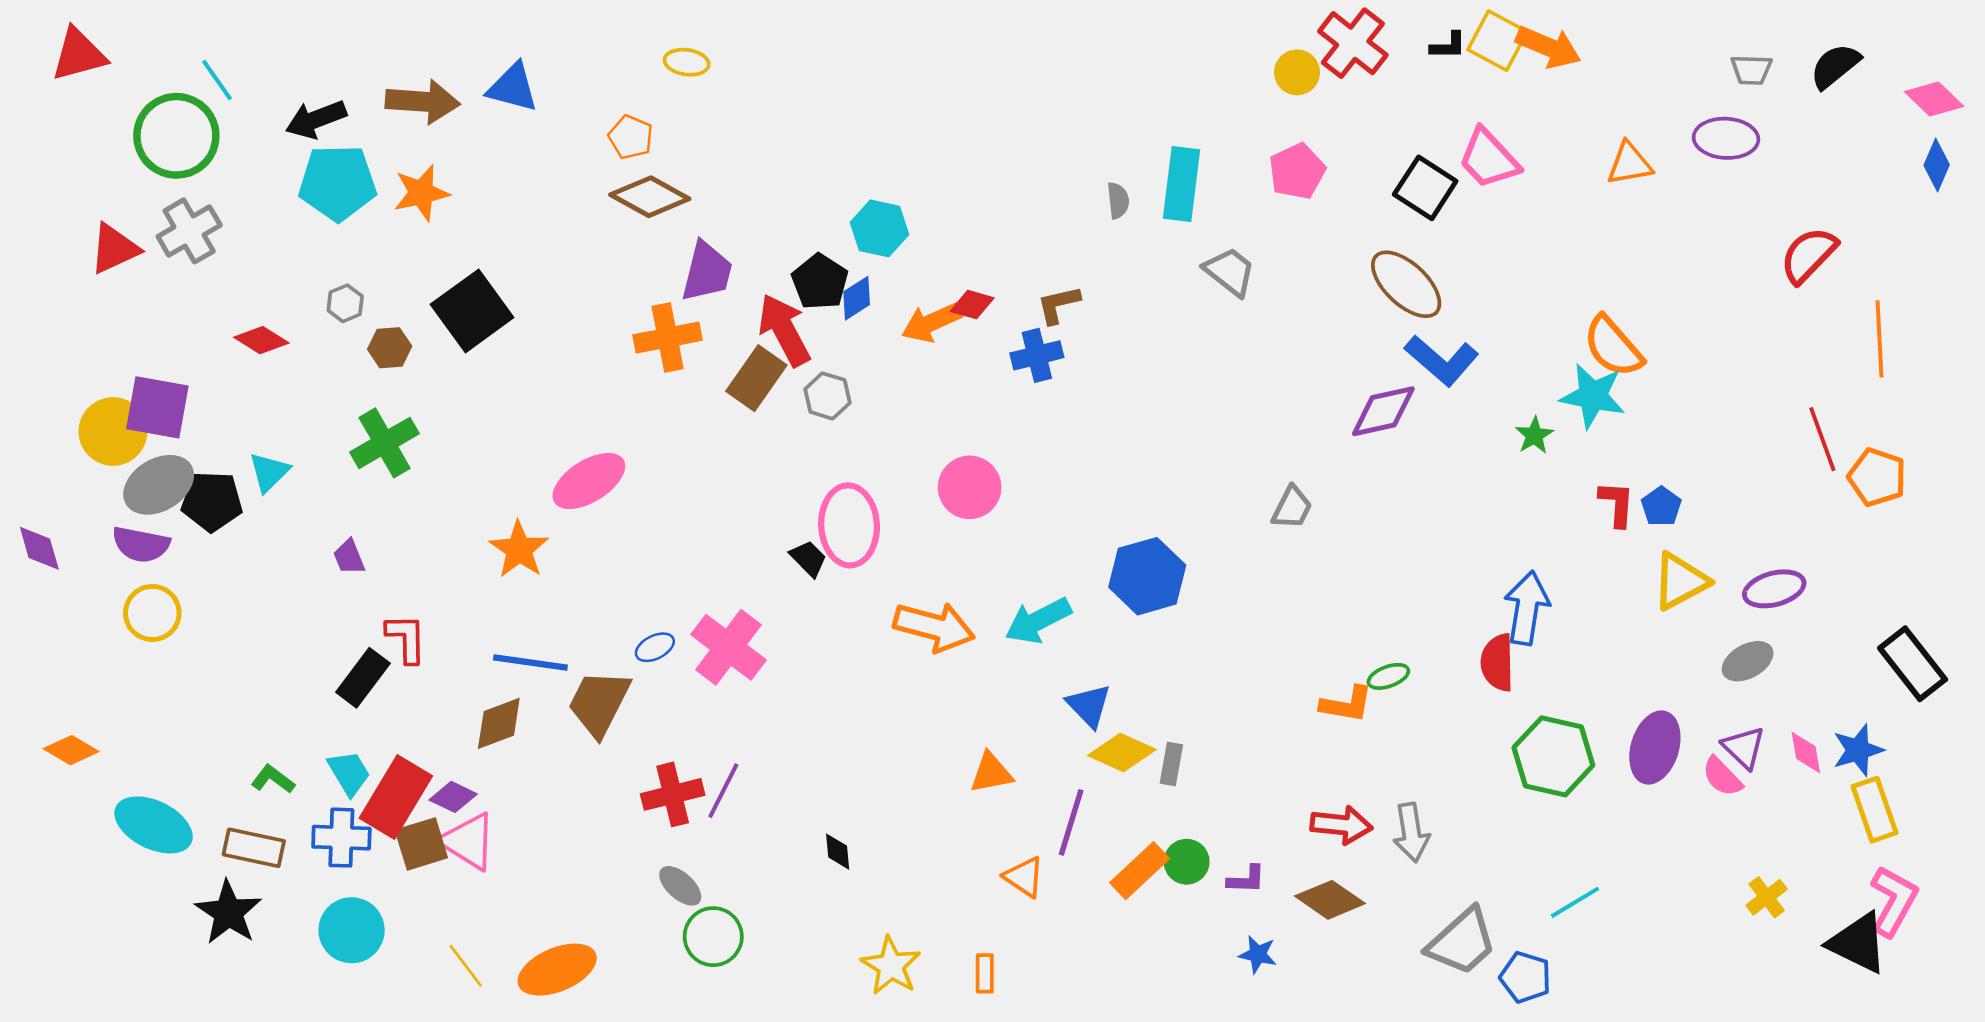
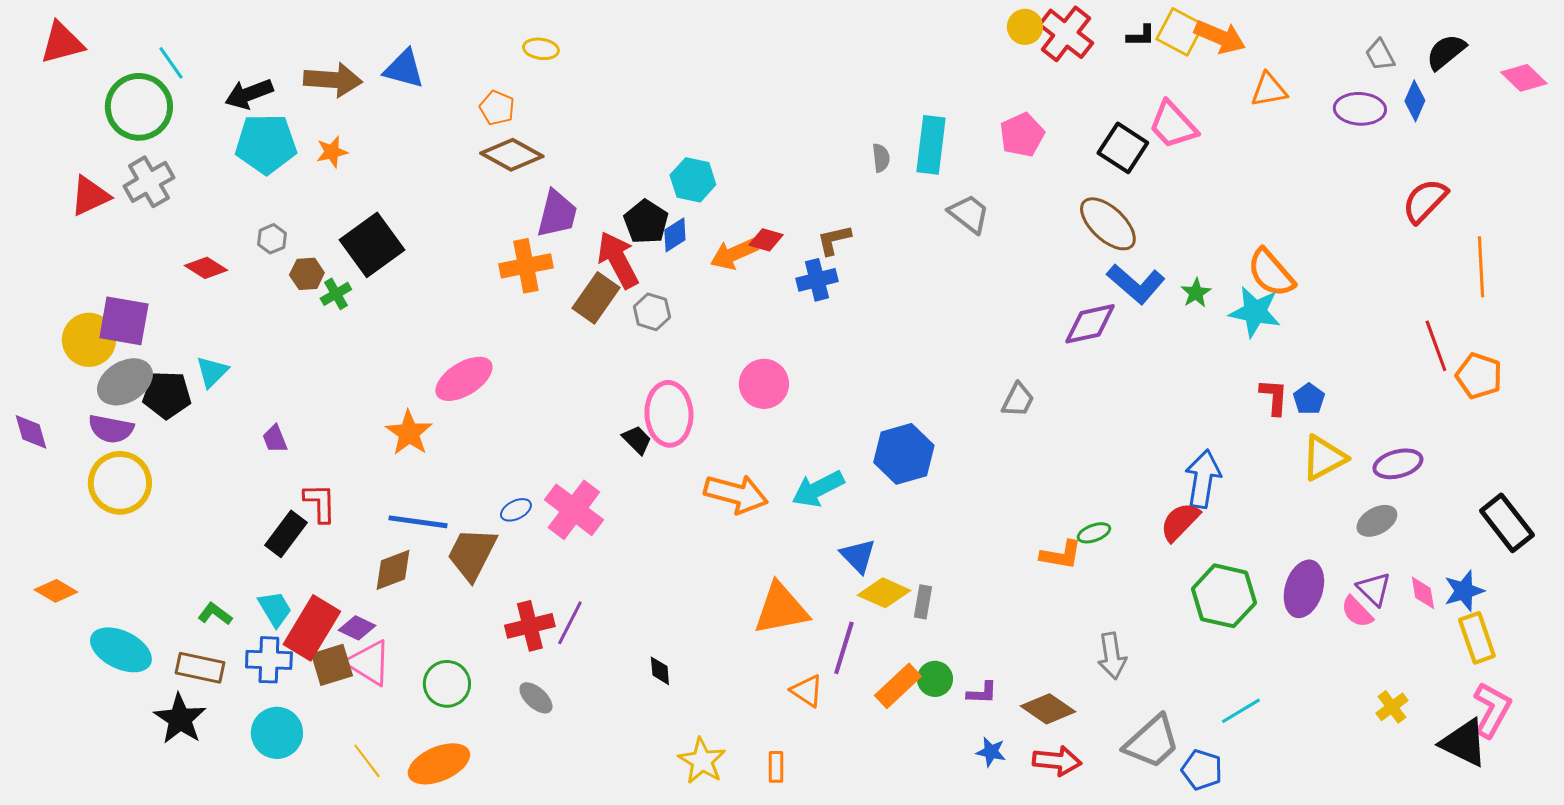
gray trapezoid: (1751, 70) -> (1380, 55), turned 60
yellow circle: (1297, 72) -> (1025, 27), moved
orange triangle: (1630, 164) -> (1269, 90), moved
blue diamond: (1937, 165) -> (1415, 101), moved
orange star: (421, 193) -> (332, 152), size x0.7
green star: (1534, 435) -> (1196, 293), moved
green cross: (385, 443) -> (336, 294), moved, size x0.6
yellow circle: (152, 613) -> (120, 483), size x1.4
red semicircle: (1498, 662) -> (1180, 522), turned 45
orange triangle: (991, 773) -> (781, 609), size x1.6
red arrow: (1341, 825) -> (1057, 761), moved
green circle: (713, 937) -> (447, 684), moved

